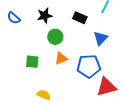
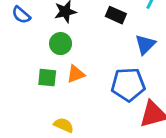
green circle: (55, 37) -> (61, 44), moved
orange triangle: (61, 58) -> (76, 74), moved

